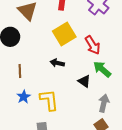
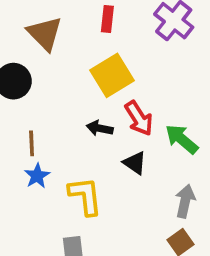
red arrow: (93, 45) -> (139, 118), moved
black triangle: (84, 81) -> (135, 163), moved
blue star: (24, 97) -> (37, 176), moved

